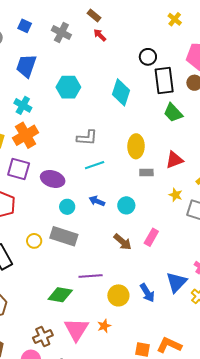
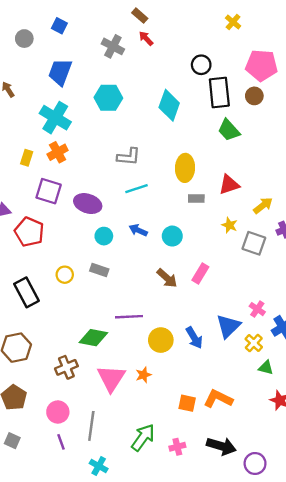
gray cross: (61, 33) -> (113, 46), moved
cyan cross: (23, 105) -> (55, 118), size x1.5
orange cross: (26, 135) -> (58, 152), size x0.7
gray rectangle: (64, 236) -> (99, 270), size x0.6
brown cross: (43, 337) -> (66, 367), moved

